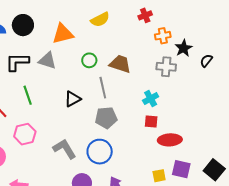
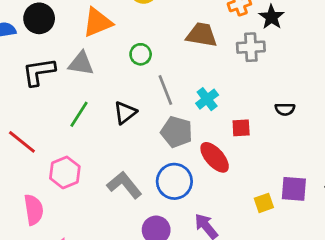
black semicircle: (206, 61) -> (285, 109), moved, turned -120
brown trapezoid: (120, 64) -> (202, 35), moved
green line: (28, 95) -> (79, 114), moved, turned 60
cyan cross: (151, 99) -> (207, 99), moved
gray pentagon: (106, 118) -> (177, 132), turned 30
red ellipse: (170, 140) -> (215, 157), moved, turned 60

